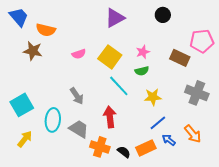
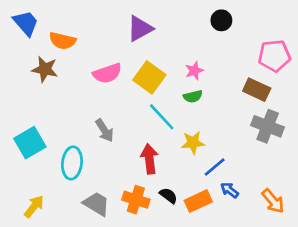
purple triangle: (115, 18) -> (140, 29), moved
pink semicircle: (79, 54) -> (107, 73), size x1.5
brown rectangle: (180, 58) -> (257, 90), moved
yellow star: (153, 97) -> (193, 143), moved
gray trapezoid: (79, 129) -> (96, 204), moved
orange arrow: (193, 134) -> (273, 201), moved
yellow arrow: (25, 139) -> (34, 206), moved
black semicircle: (124, 152) -> (168, 196), moved

